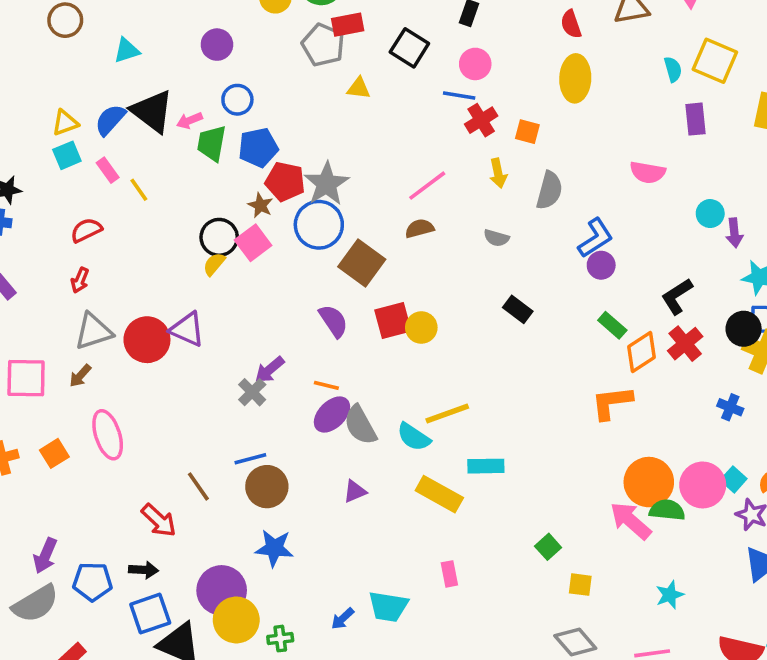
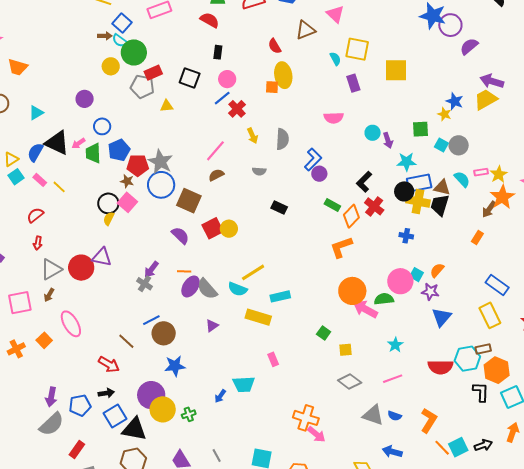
blue line: (459, 95) -> (222, 98), turned -36
orange square: (527, 132) -> (272, 87), moved
orange circle: (649, 482) -> (352, 291), moved

